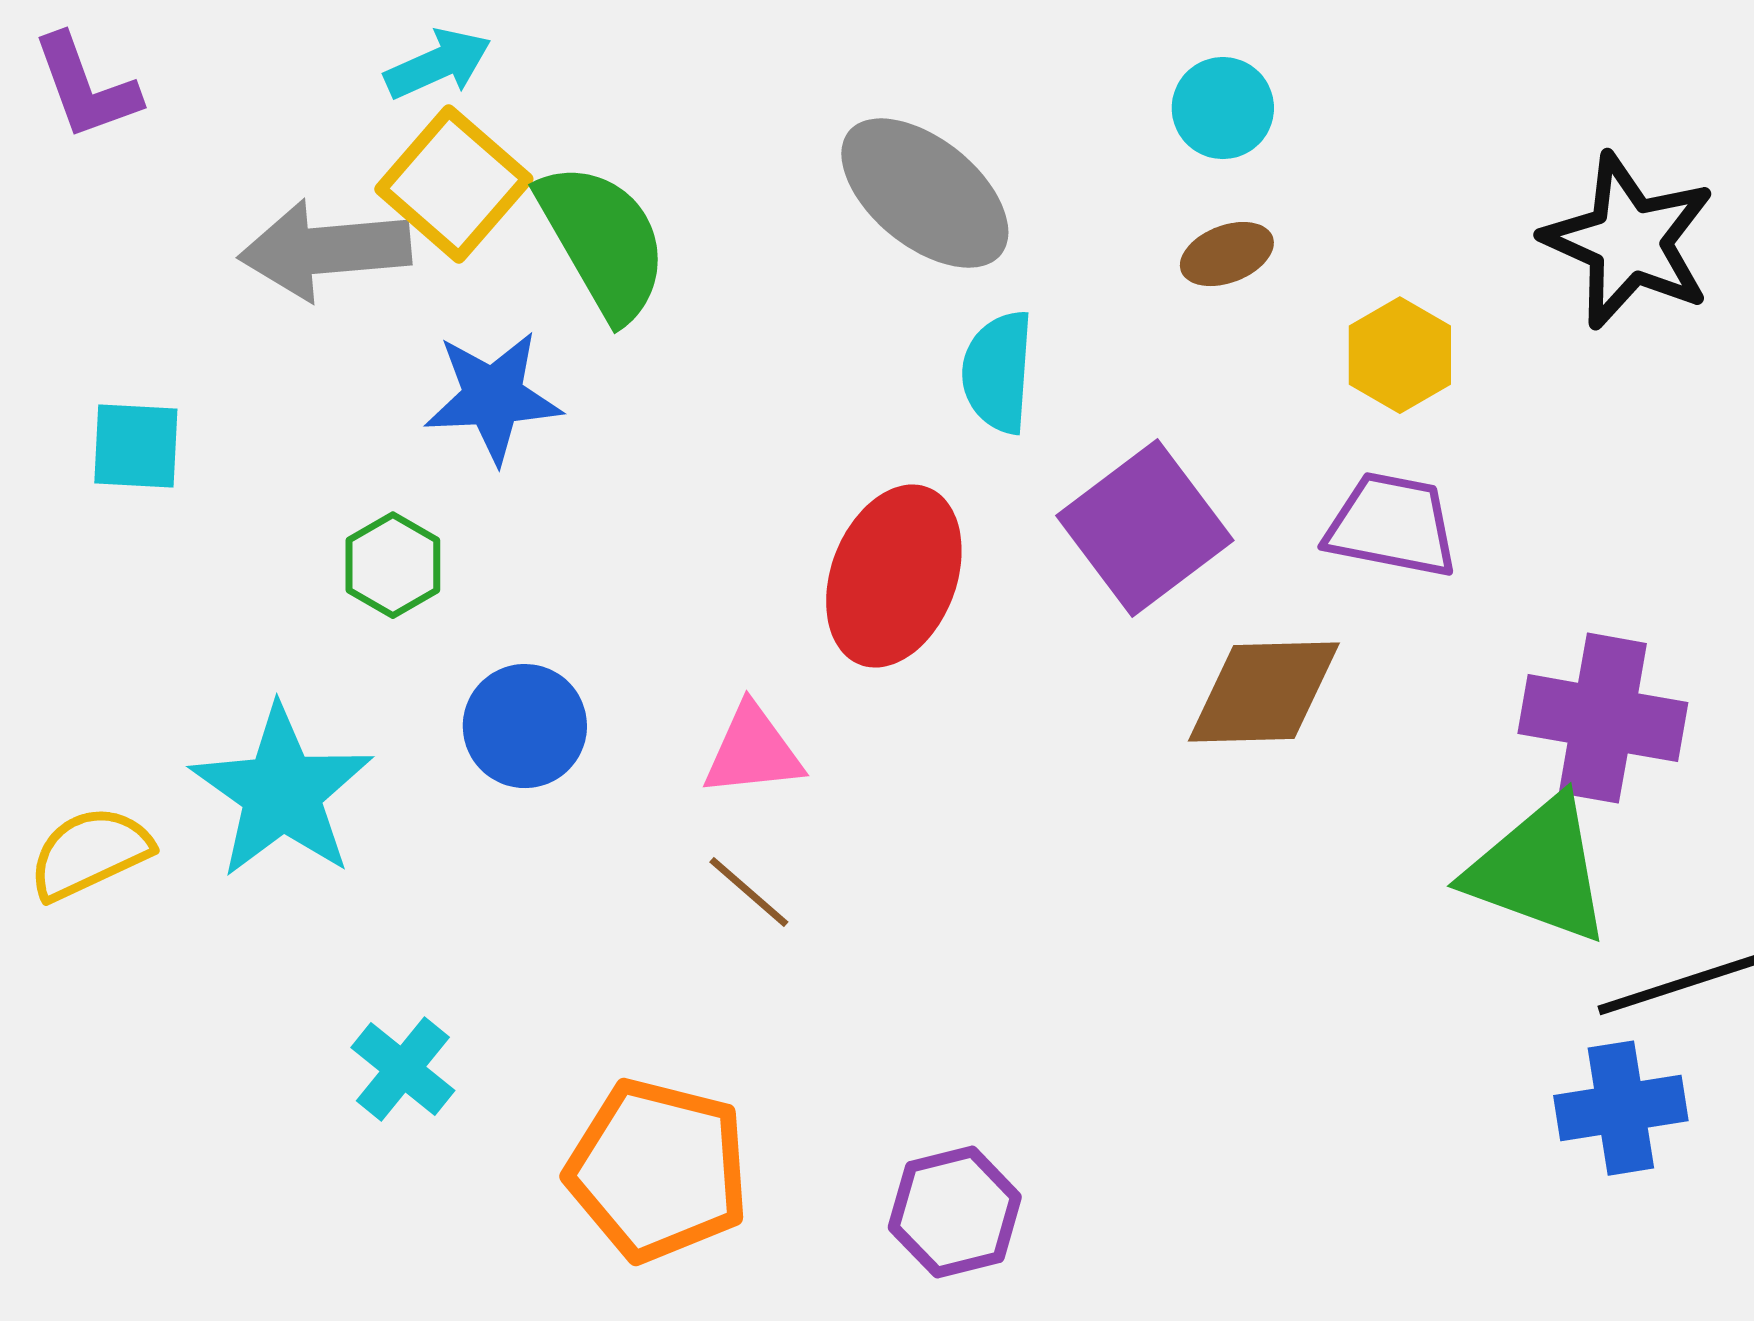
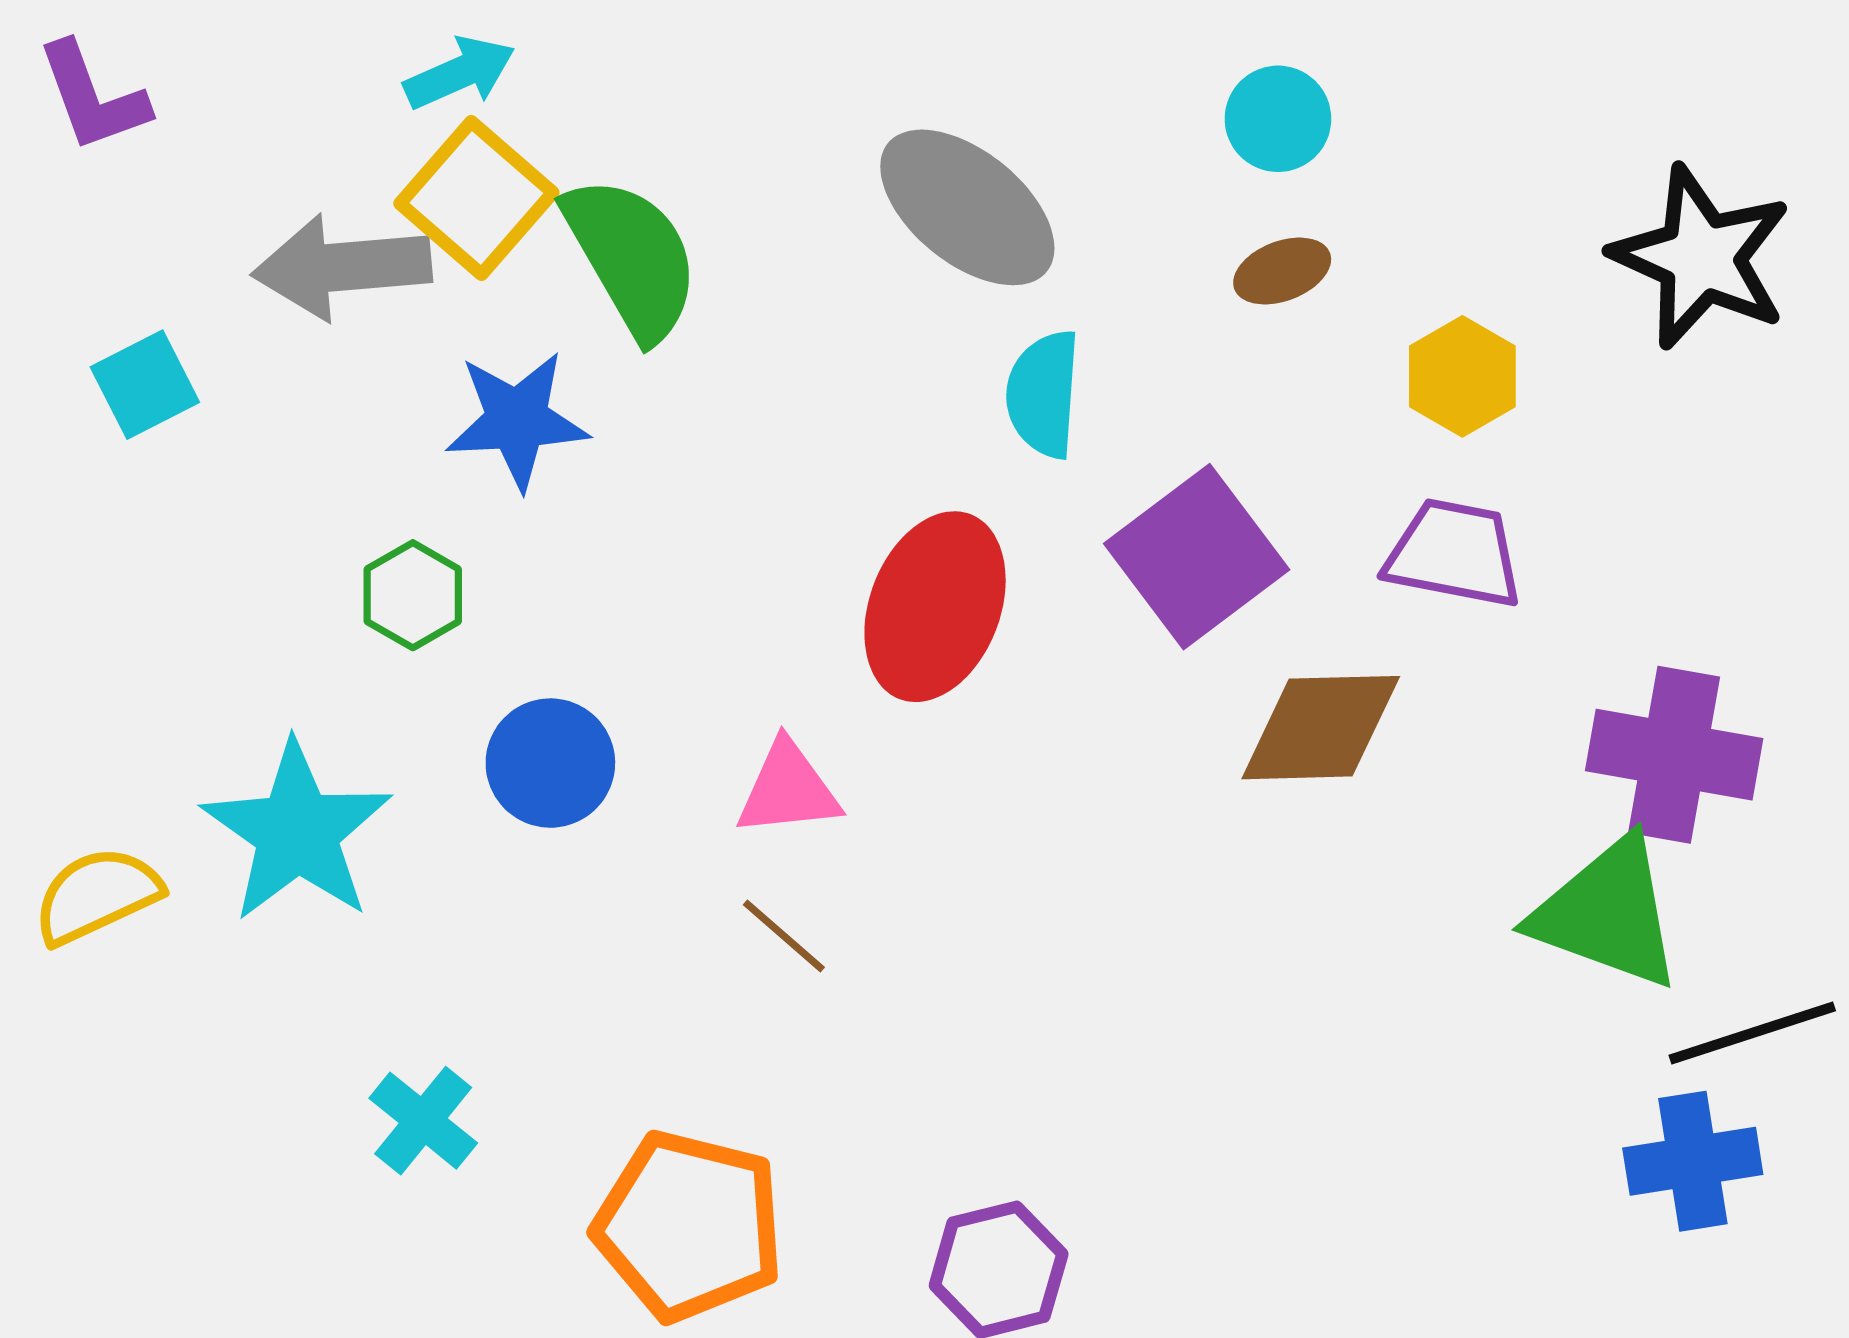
cyan square: (136, 446) -> (145, 385), moved, turned -30

